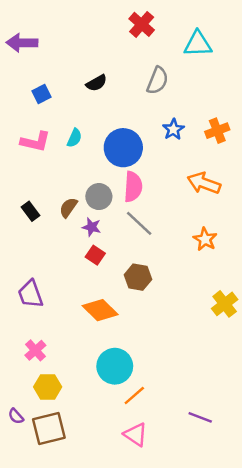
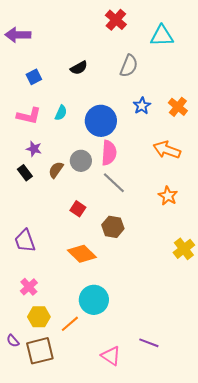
orange cross: (217, 131) -> (178, 107), turned -30
purple star: (92, 227) -> (34, 149), moved
orange line: (134, 396) -> (70, 324), moved
purple line: (200, 417) -> (149, 343), moved

